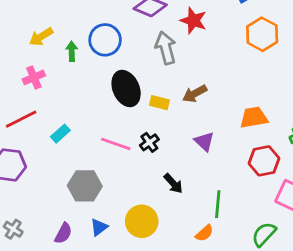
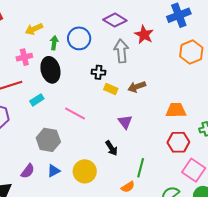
black ellipse: (126, 89) -> (50, 70), moved
purple triangle: (204, 141) -> (125, 122), moved
black cross: (149, 142) -> (98, 72), moved, turned 32

